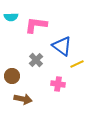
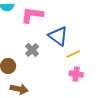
pink cross: (58, 84) -> (76, 74), moved

